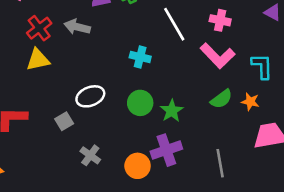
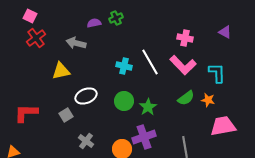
white line: (174, 24) -> (150, 62), moved
red cross: (39, 28) -> (36, 38), moved
yellow triangle: (38, 60) -> (61, 71), moved

